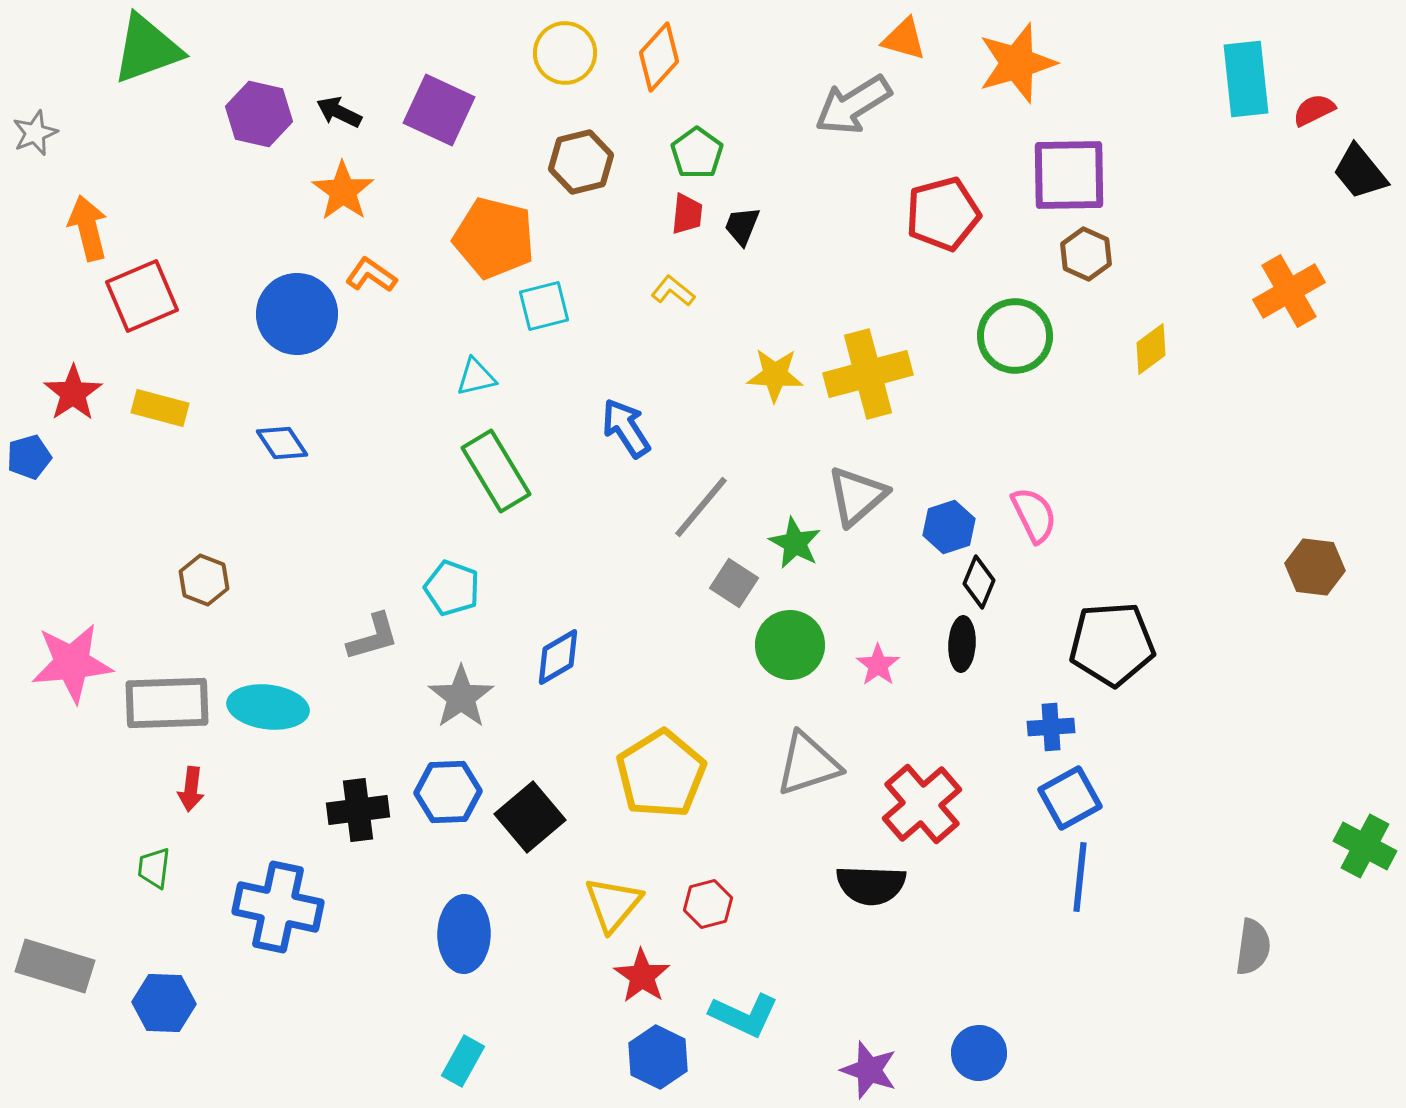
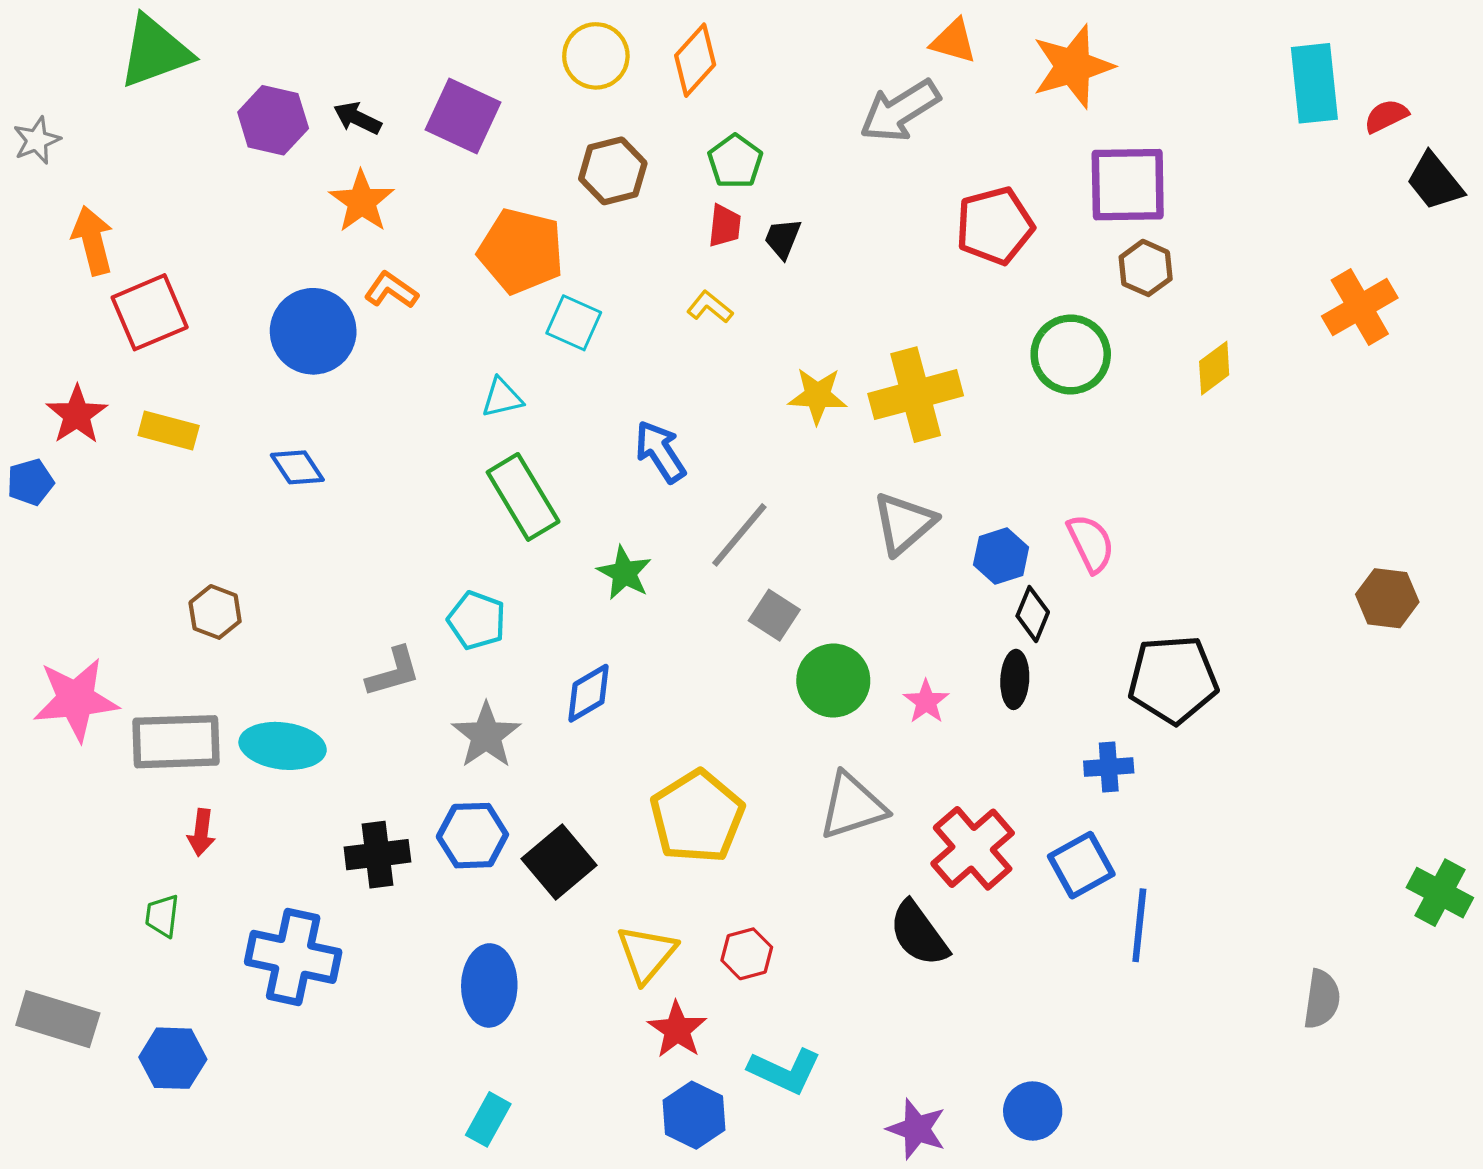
cyan square: (544, 306) -> (574, 323), turned 38
green star: (795, 543) -> (624, 573), moved
blue square: (1070, 798) -> (1081, 865), moved
black semicircle: (871, 885) -> (919, 934), turned 52

